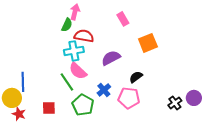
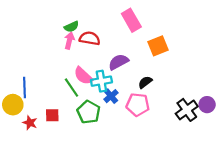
pink arrow: (75, 12) -> (69, 41), moved
pink rectangle: (123, 19) -> (131, 20), size x1.5
green semicircle: (67, 25) -> (72, 27), turned 40
cyan cross: (74, 51) -> (101, 81), moved
black cross: (175, 103) -> (187, 110), size x1.5
red star: (19, 114) -> (30, 123), moved

